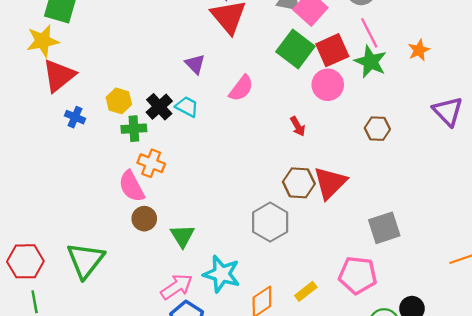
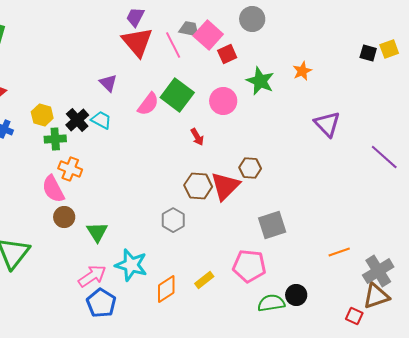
pink line: (369, 33) -> (173, 45), moved
green square: (295, 49) -> (177, 95), moved
red square: (332, 50) -> (227, 54), moved, size x0.7
brown hexagon: (377, 129) -> (250, 168), moved
gray hexagon: (270, 222) -> (173, 220), size x0.7

